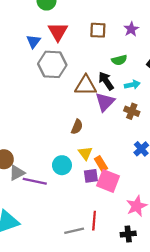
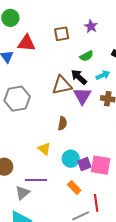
red triangle: (58, 32) -> (26, 43), turned -42
gray hexagon: (52, 64) -> (17, 99), moved
yellow triangle: (85, 153) -> (44, 149), moved
orange rectangle: (101, 164) -> (74, 187), moved
cyan circle: (62, 165) -> (71, 159), moved
gray triangle: (17, 173) -> (22, 193), moved

